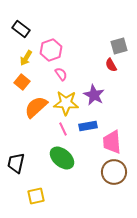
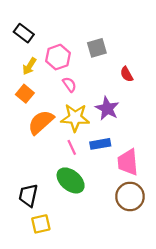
gray square: (119, 46) -> (97, 48), moved
black trapezoid: (16, 163) -> (28, 195), moved

